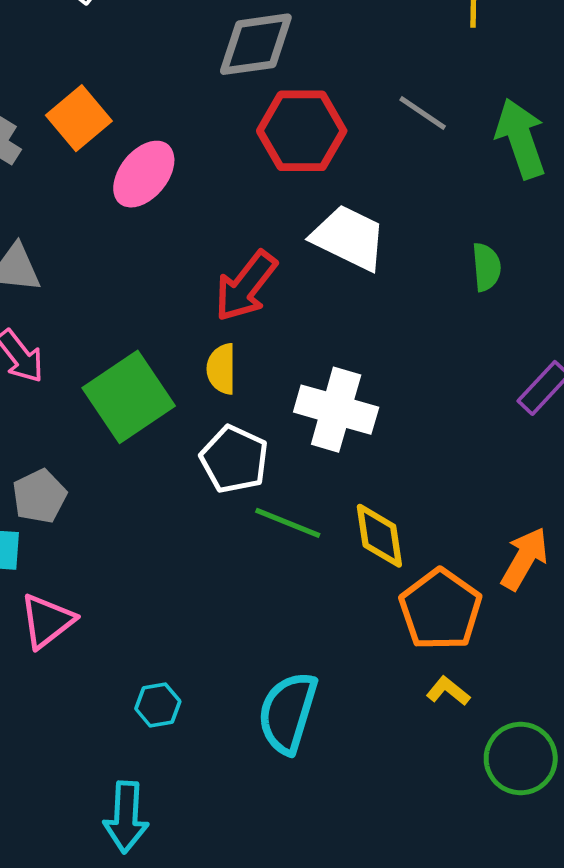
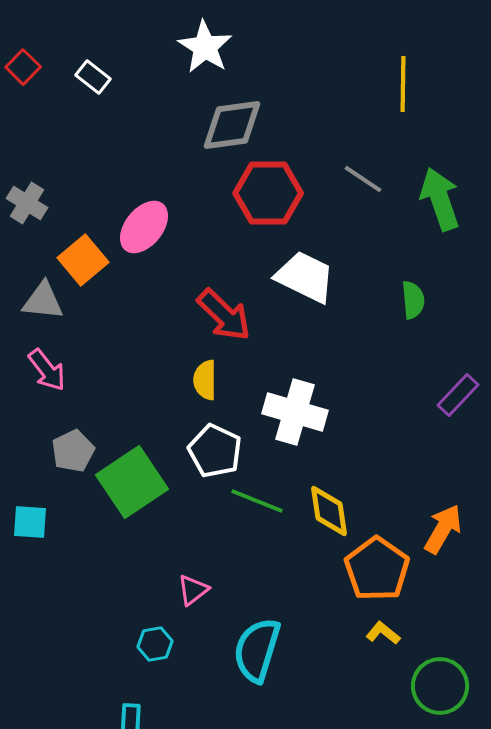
orange square: (79, 118) -> (83, 260), moved
red arrow: (246, 286) -> (224, 315), turned -84
green square: (129, 397) -> (132, 482), moved
gray pentagon: (39, 496) -> (73, 451), moved
pink triangle: (47, 621) -> (193, 590), moved, size x0.7

